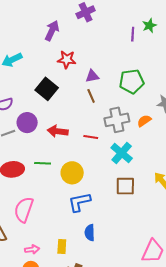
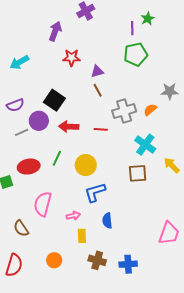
green pentagon: (132, 81) -> (136, 54), moved
black square: (47, 89) -> (54, 100), moved
cyan cross: (122, 153) -> (145, 145), moved
green line: (43, 163) -> (57, 158), turned -63
pink arrow: (32, 249) -> (73, 216), moved

